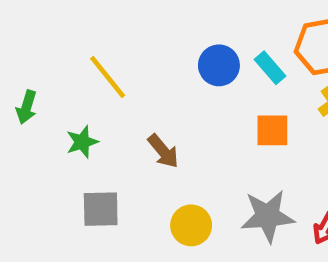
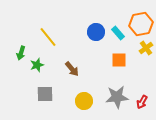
green arrow: (26, 107) -> (21, 53), moved

